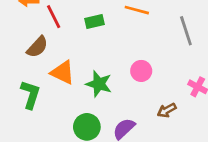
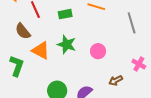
brown semicircle: (37, 47) -> (23, 31), turned 96
green star: (99, 84) -> (67, 44), moved

